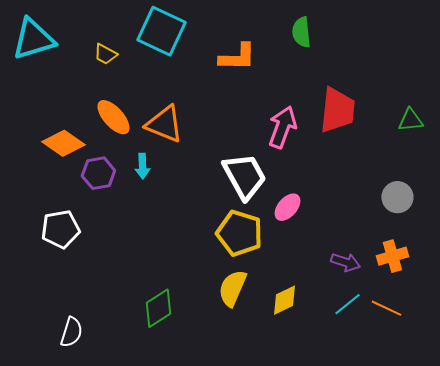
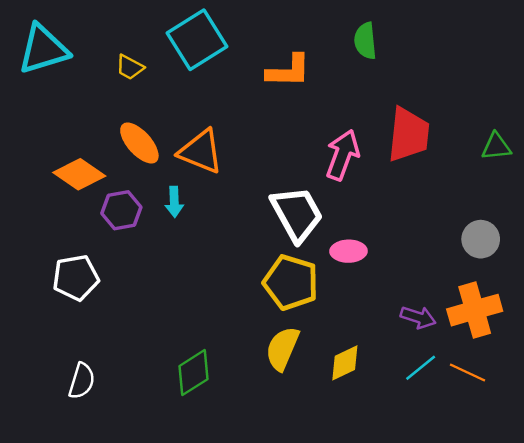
cyan square: (161, 31) -> (197, 40), turned 33
pink ellipse: (287, 207) -> (348, 251), turned 48
orange cross: (392, 256) -> (475, 310), size x1.4
white semicircle: (71, 332) -> (82, 381), moved

